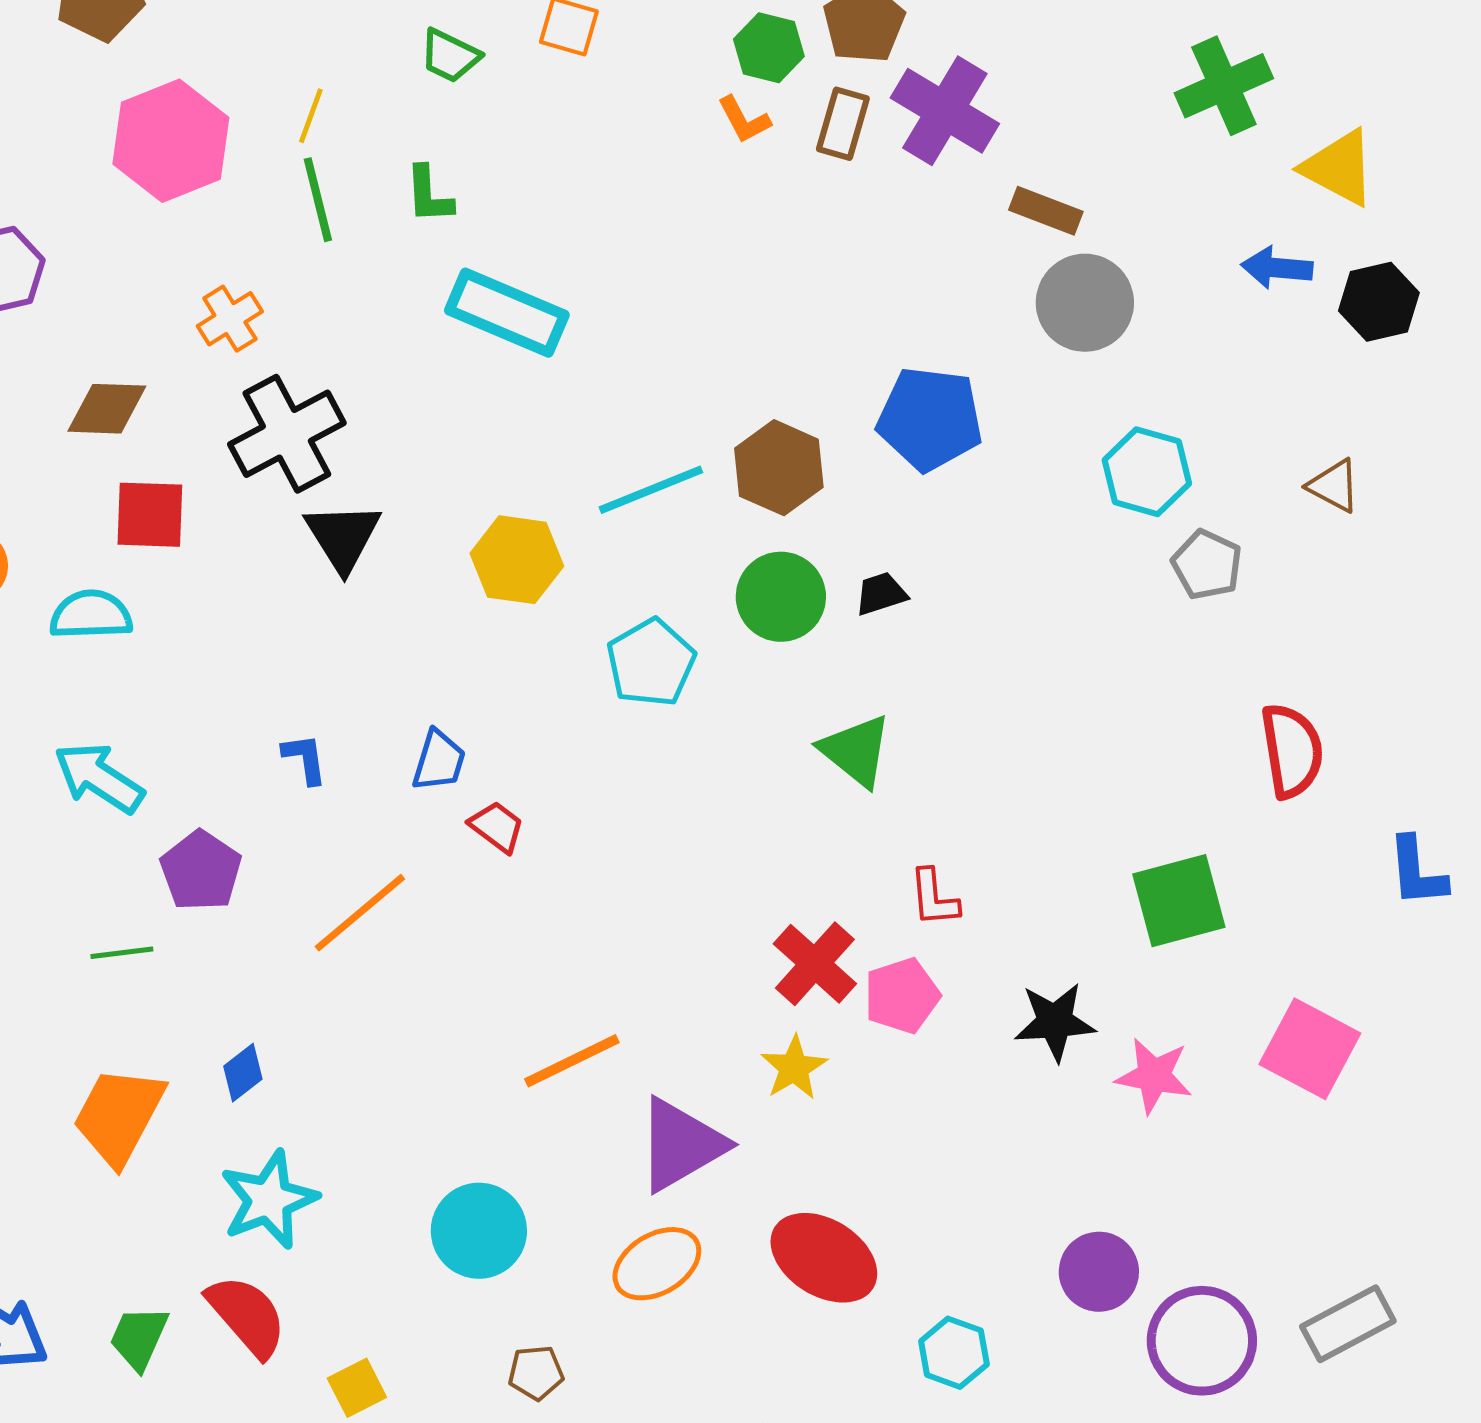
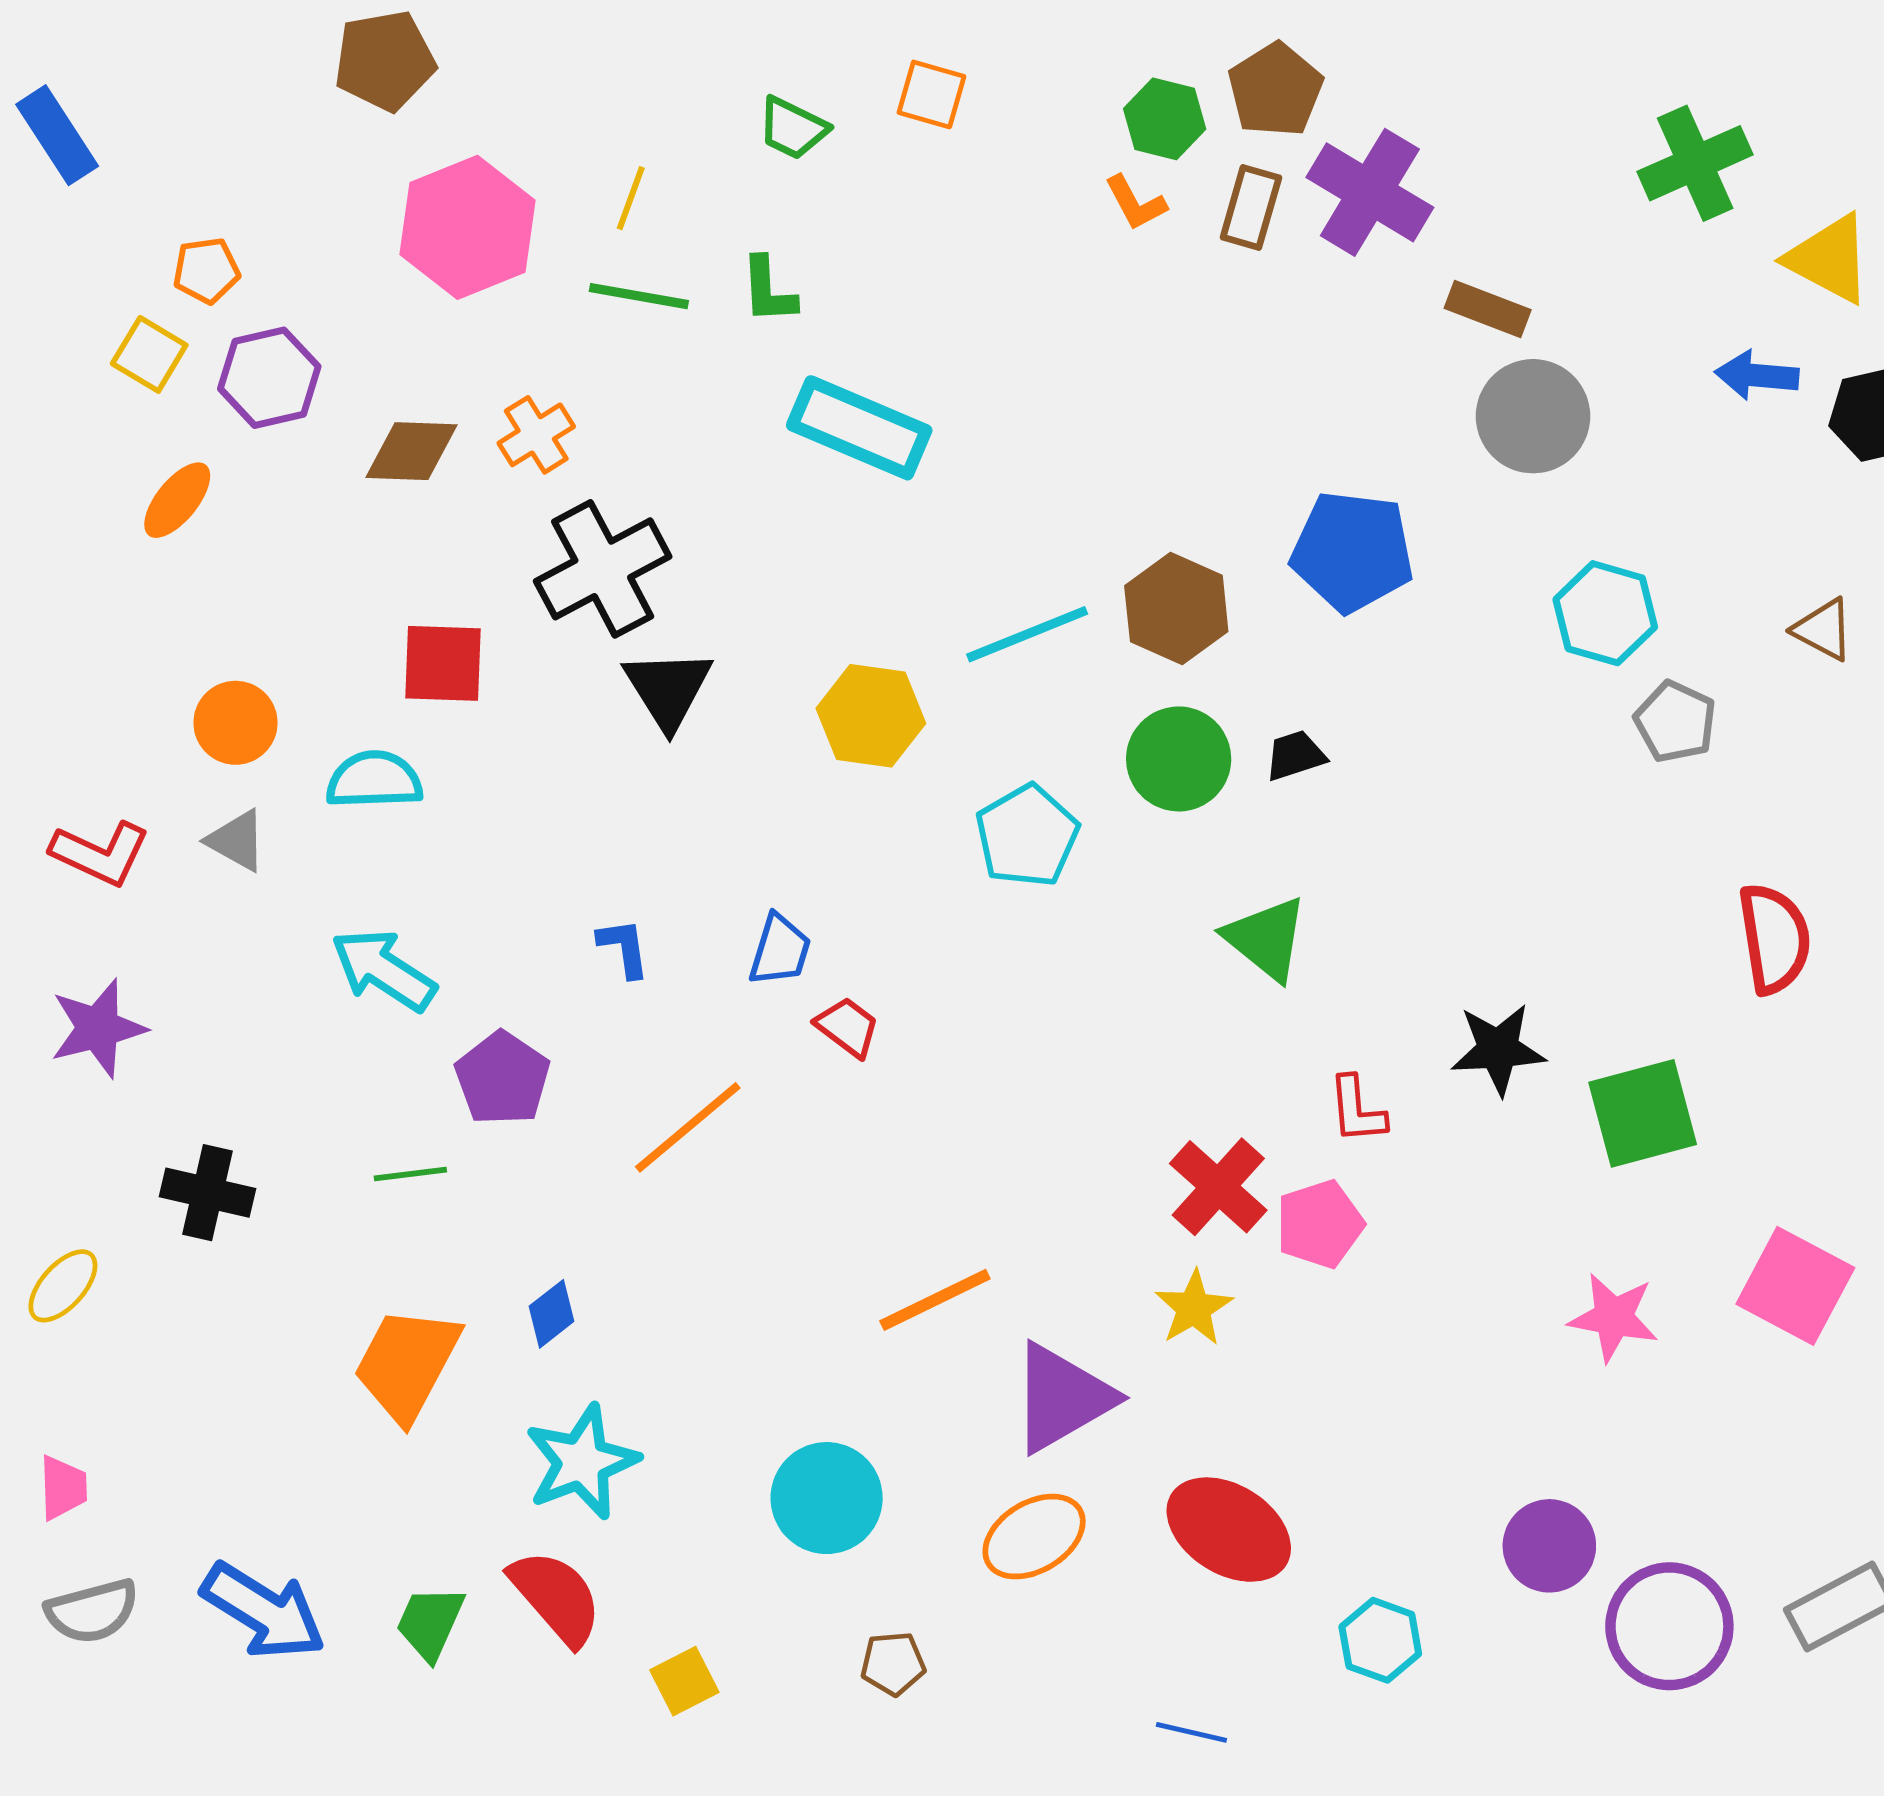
green line: (318, 200) -> (639, 296), turned -66
brown diamond: (107, 409) -> (412, 451), moved
black star: (1055, 1022) -> (1498, 1049), moved

